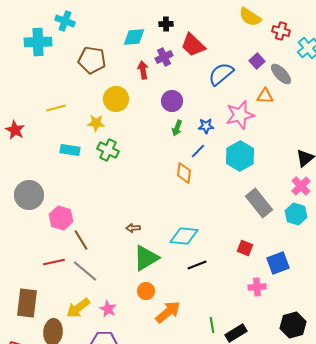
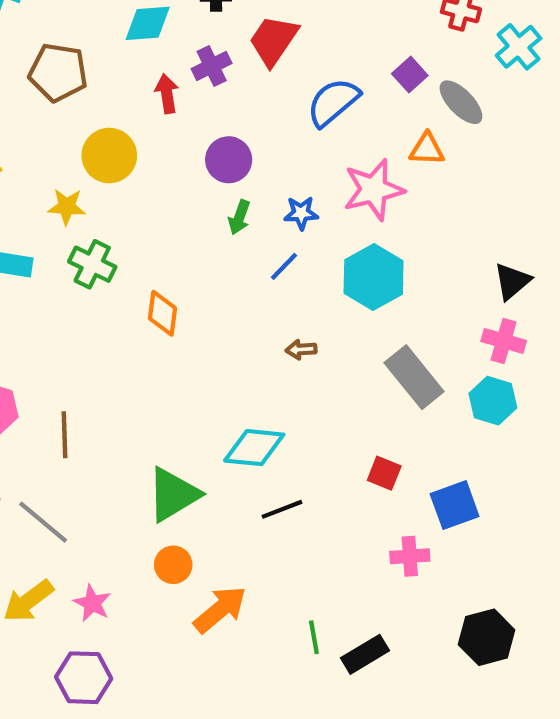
red trapezoid: (193, 45) -> (273, 40), turned 80
orange diamond: (184, 173) -> (163, 313), moved
pink cross: (301, 186) -> (504, 341), turned -30
brown arrow: (133, 228) -> (301, 349), moved
brown line: (81, 240) -> (64, 435), moved, turned 30

